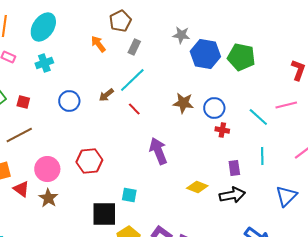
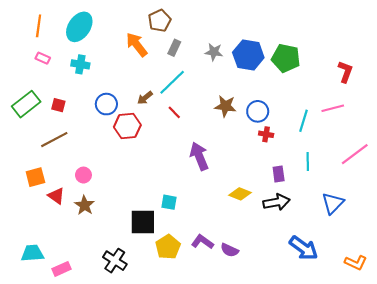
gray star: (181, 35) -> (214, 52), moved
orange arrow: (98, 44) -> (137, 45), size x1.4
cyan cross: (44, 63) -> (80, 64), turned 30
cyan line: (258, 117) -> (304, 121), turned 65
red hexagon: (89, 161) -> (127, 126), moved
pink circle: (47, 169) -> (83, 175), size x0.6

